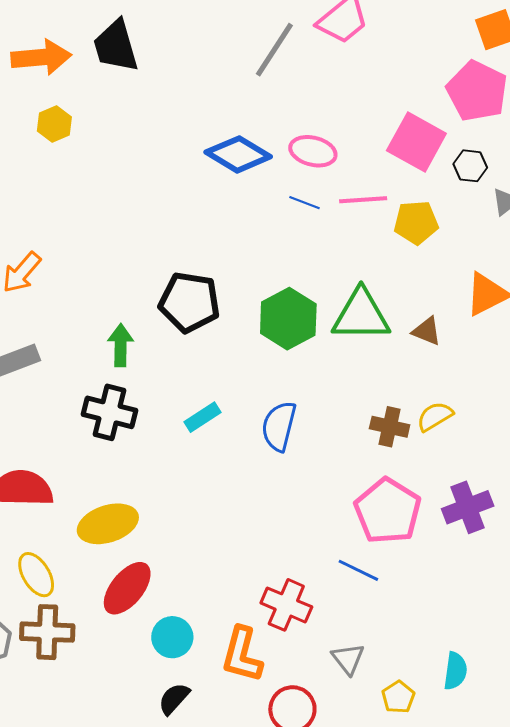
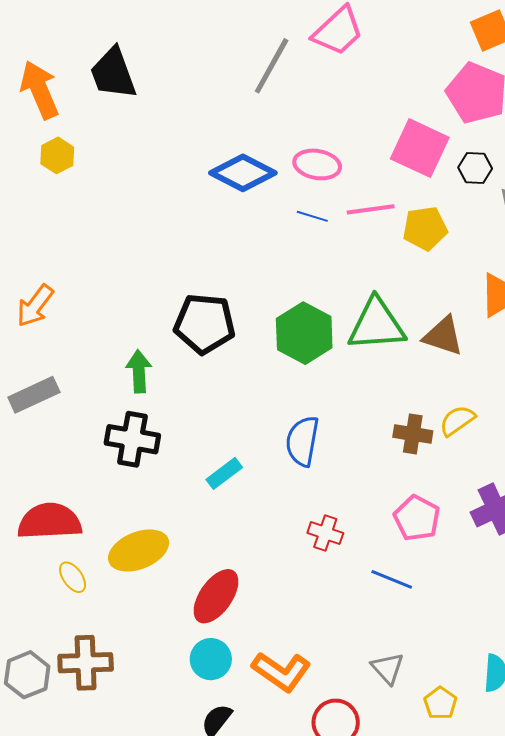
orange arrow: (41, 57) -> (40, 90), turned -104
brown triangle: (427, 331) -> (443, 336), size x1.4
cyan rectangle: (203, 417) -> (224, 473), moved
pink pentagon: (388, 511) -> (417, 518), size x0.7
yellow ellipse: (36, 575) -> (73, 577), moved, size x0.7
red ellipse: (127, 588) -> (216, 596), moved
red cross: (286, 605) -> (325, 533), moved, size x0.7
orange L-shape: (242, 655) -> (281, 672), turned -66

